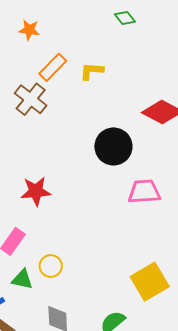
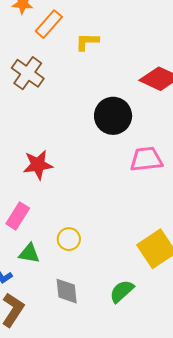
orange rectangle: (53, 67) -> (49, 24), moved
yellow circle: (51, 266) -> (69, 239), moved

